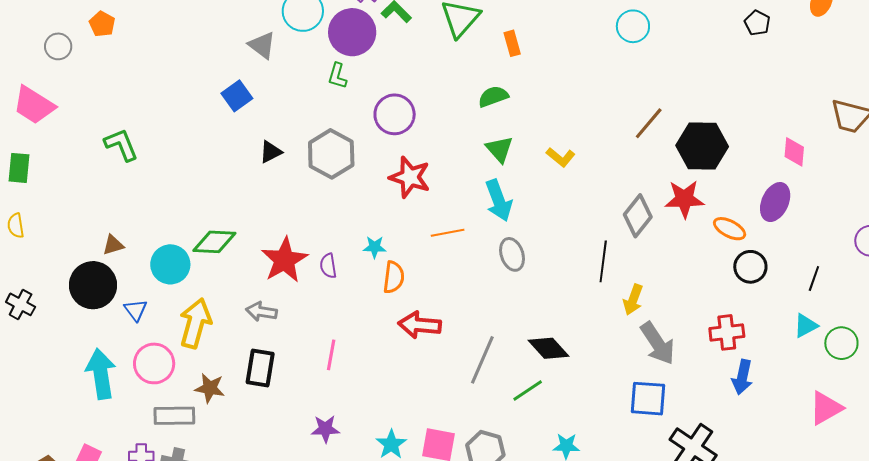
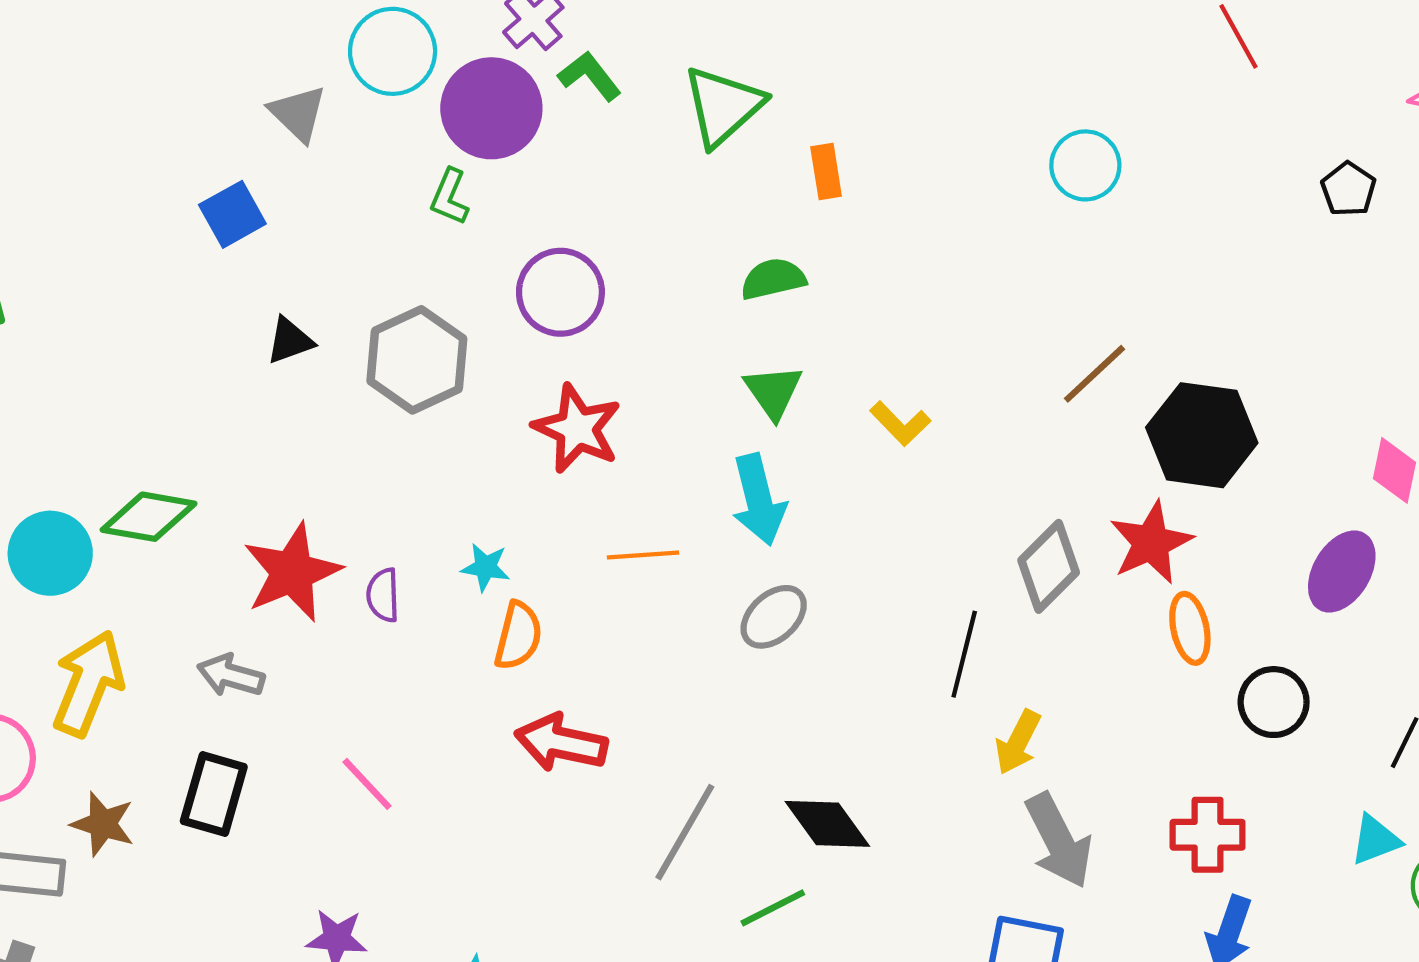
red star: (684, 199) -> (1151, 543), turned -30
orange ellipse: (730, 229) -> (1190, 628), moved, turned 44
gray ellipse: (512, 254) -> (774, 617), turned 60
pink line: (331, 355) -> (367, 784), turned -60

